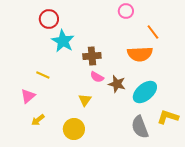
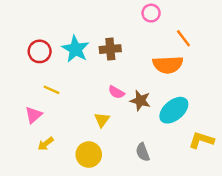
red circle: (49, 19) -> (40, 51), moved
brown cross: (92, 56) -> (110, 49), moved
gray semicircle: (140, 127) -> (143, 152), moved, size x0.7

